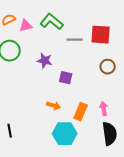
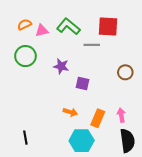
red square: (101, 35) -> (108, 26), moved

